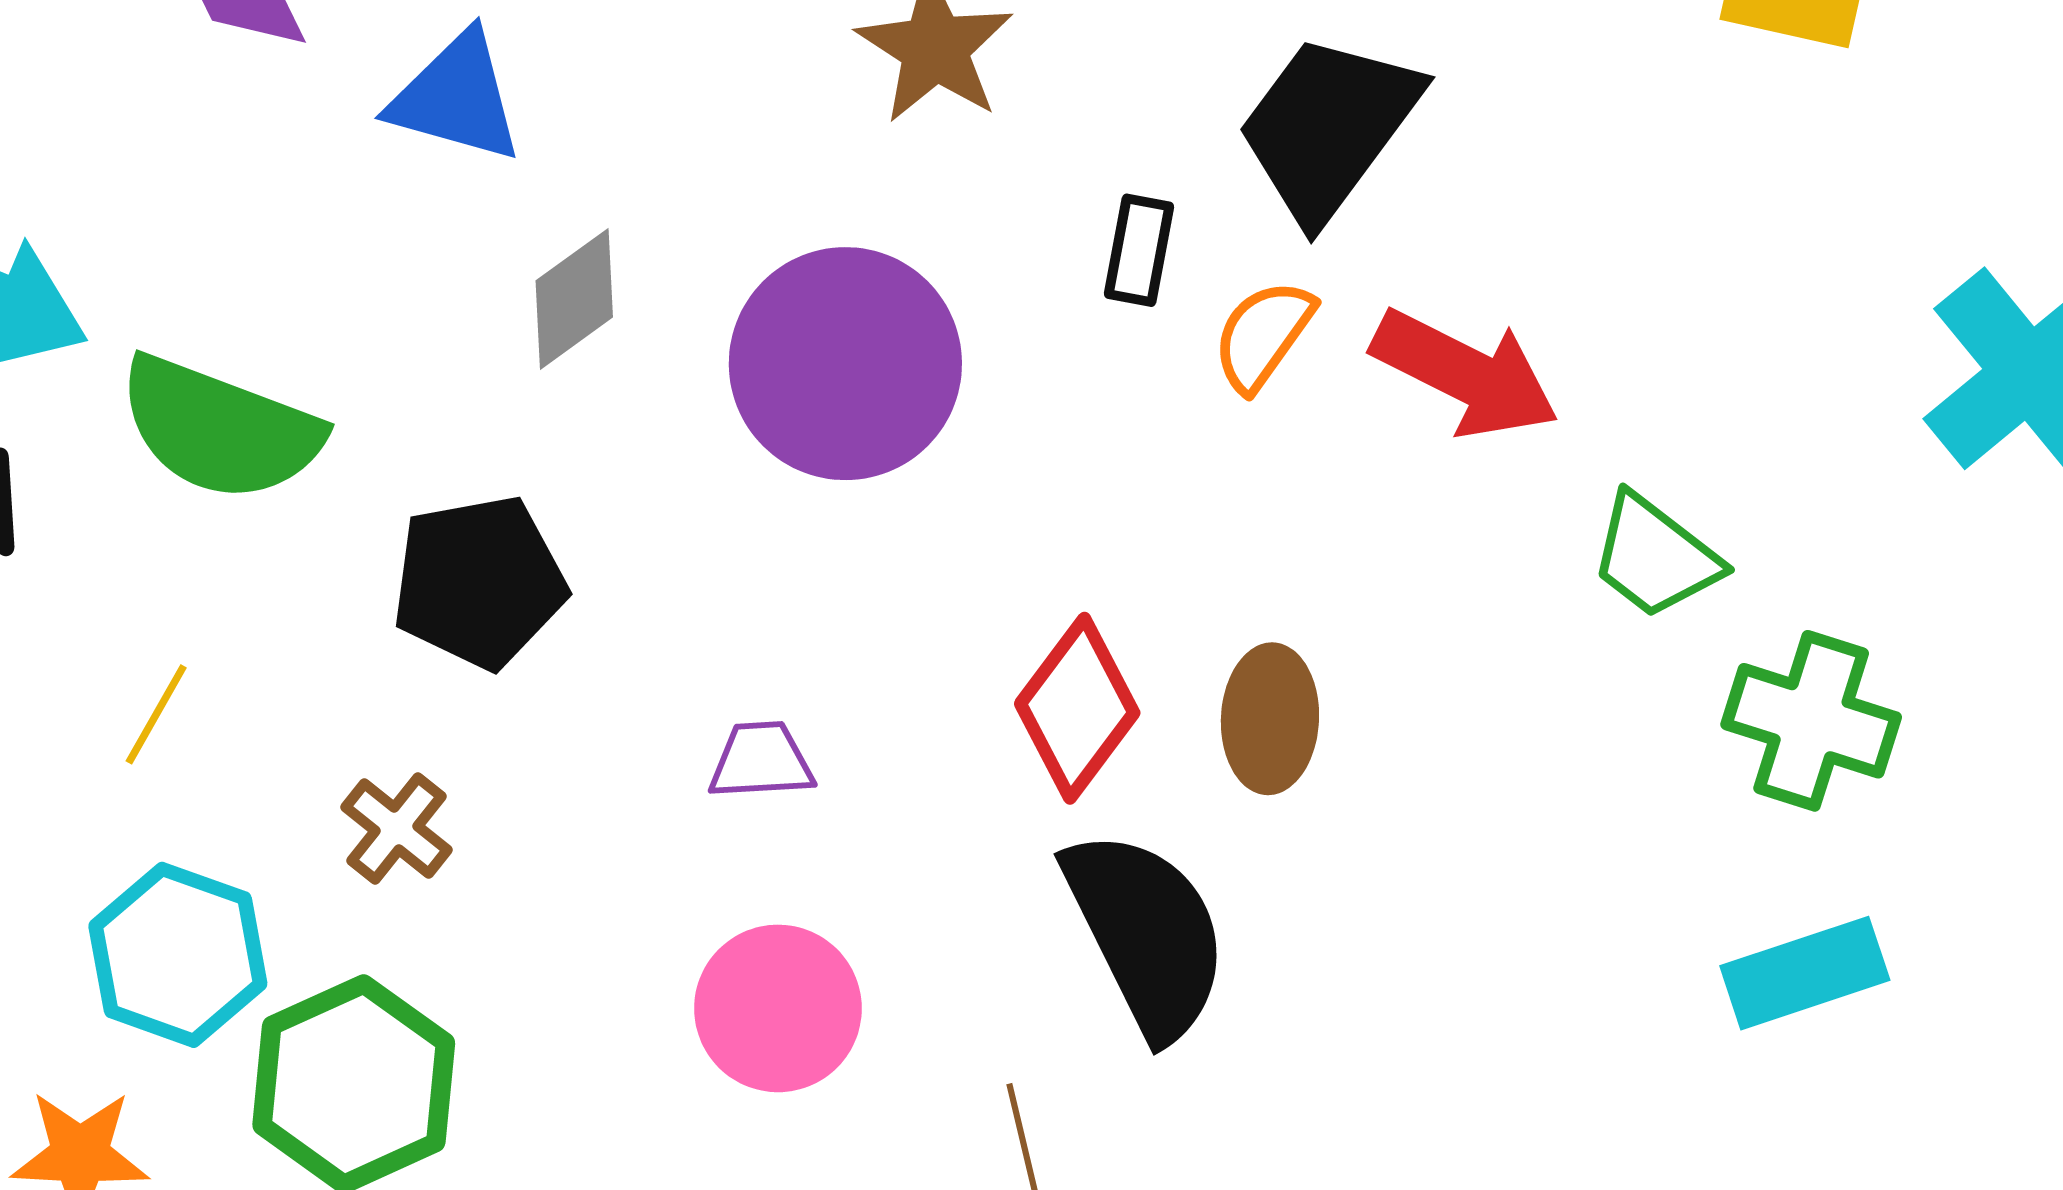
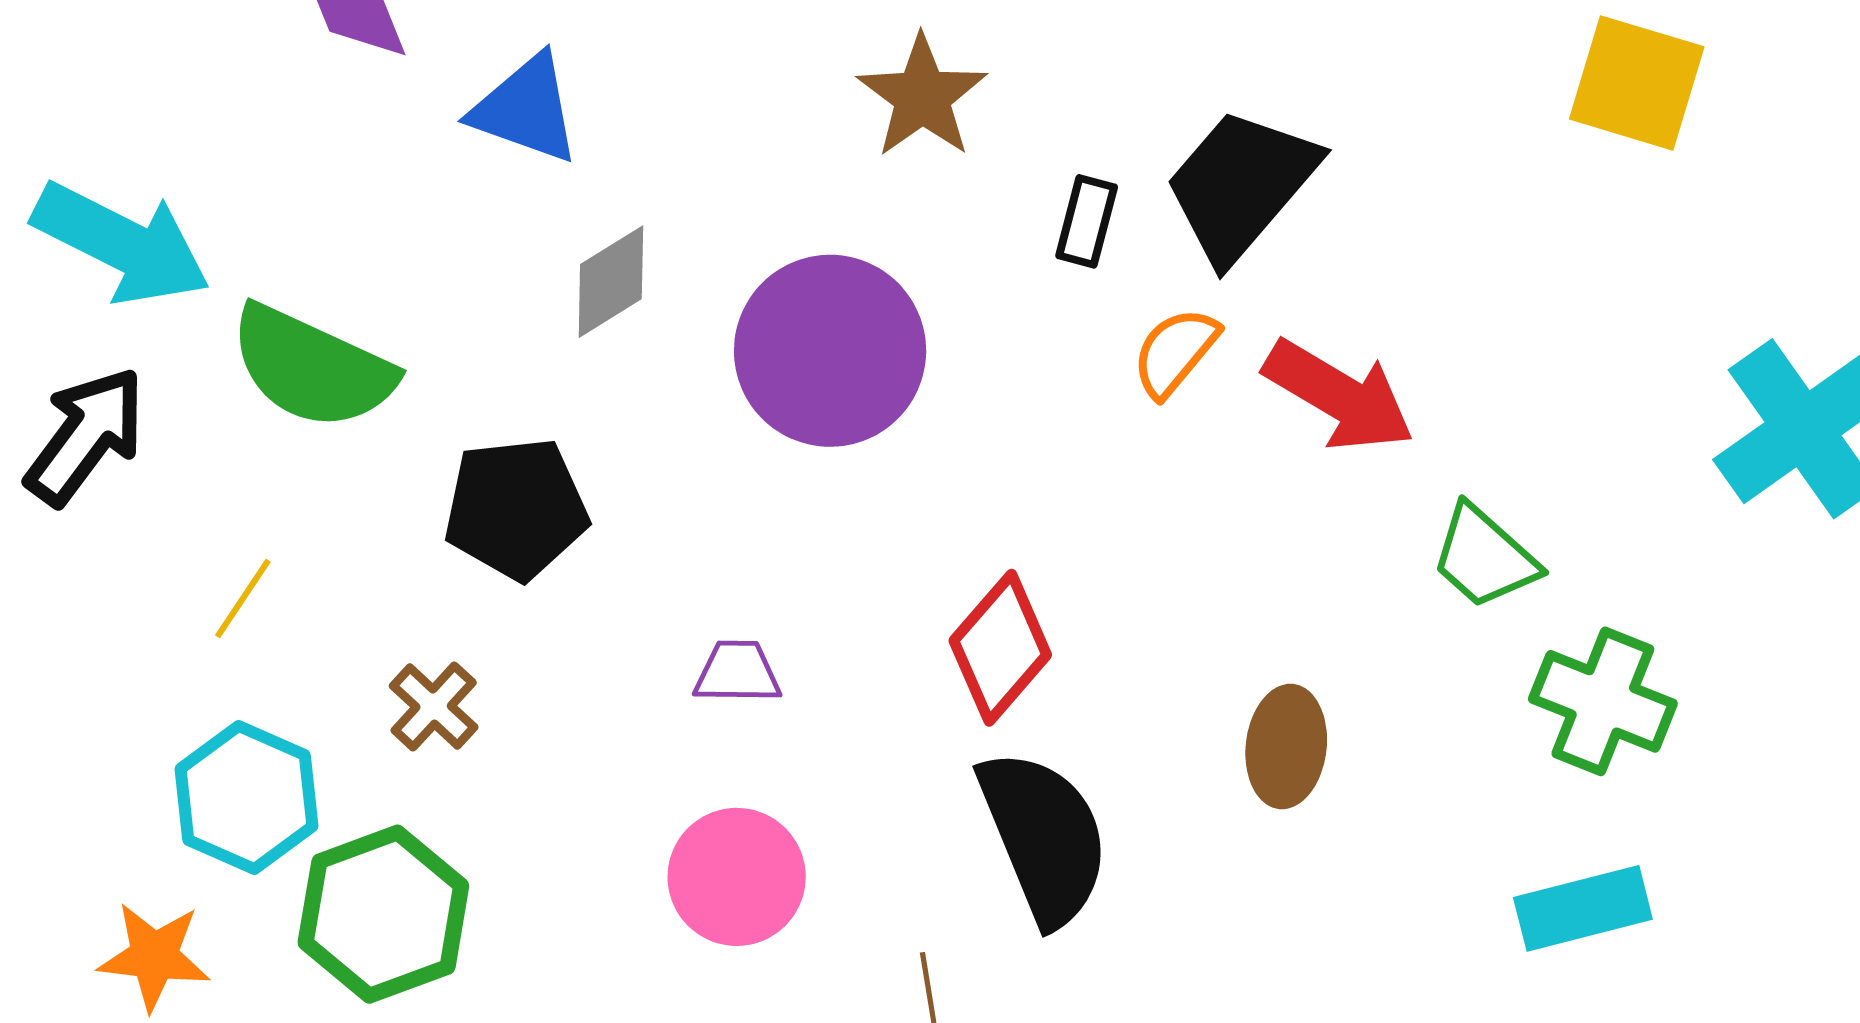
black rectangle: (1139, 250) -> (1087, 221), moved
brown ellipse: (1270, 719) -> (1286, 746), moved

